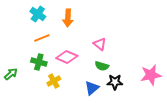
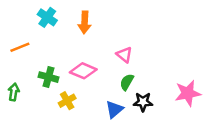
orange line: (42, 38) -> (20, 47), moved
green semicircle: (102, 66) -> (127, 82), turned 104
green arrow: (11, 74) -> (14, 92), turned -40

